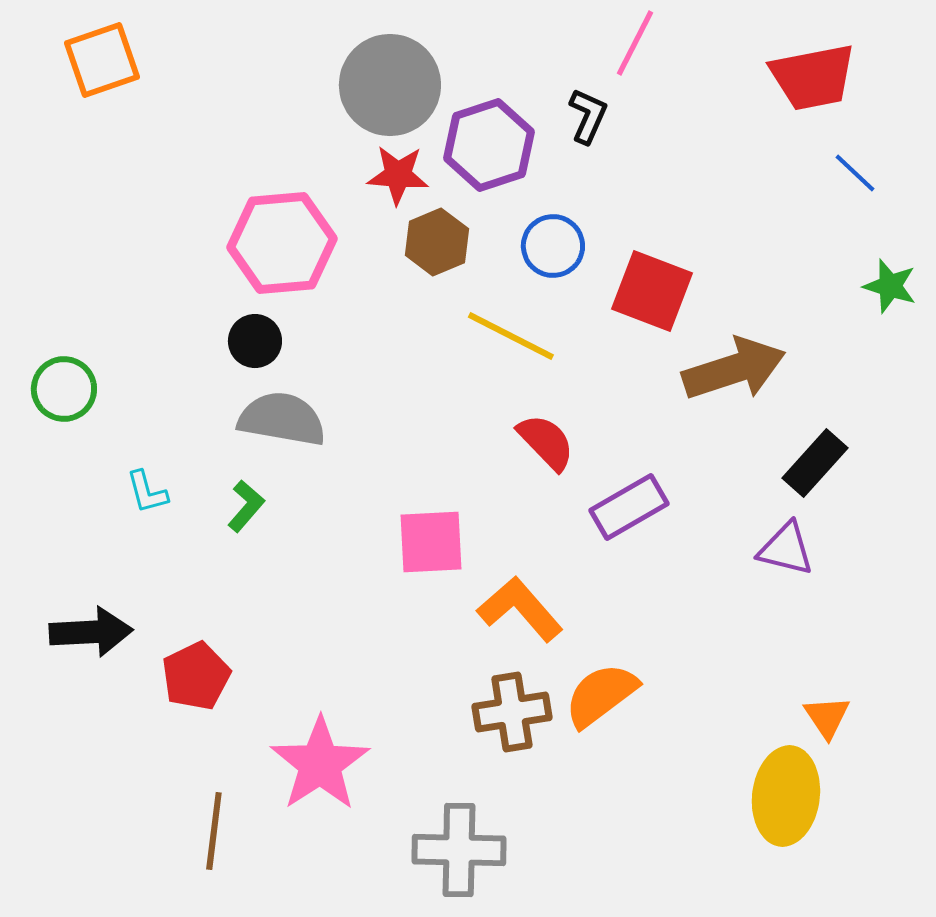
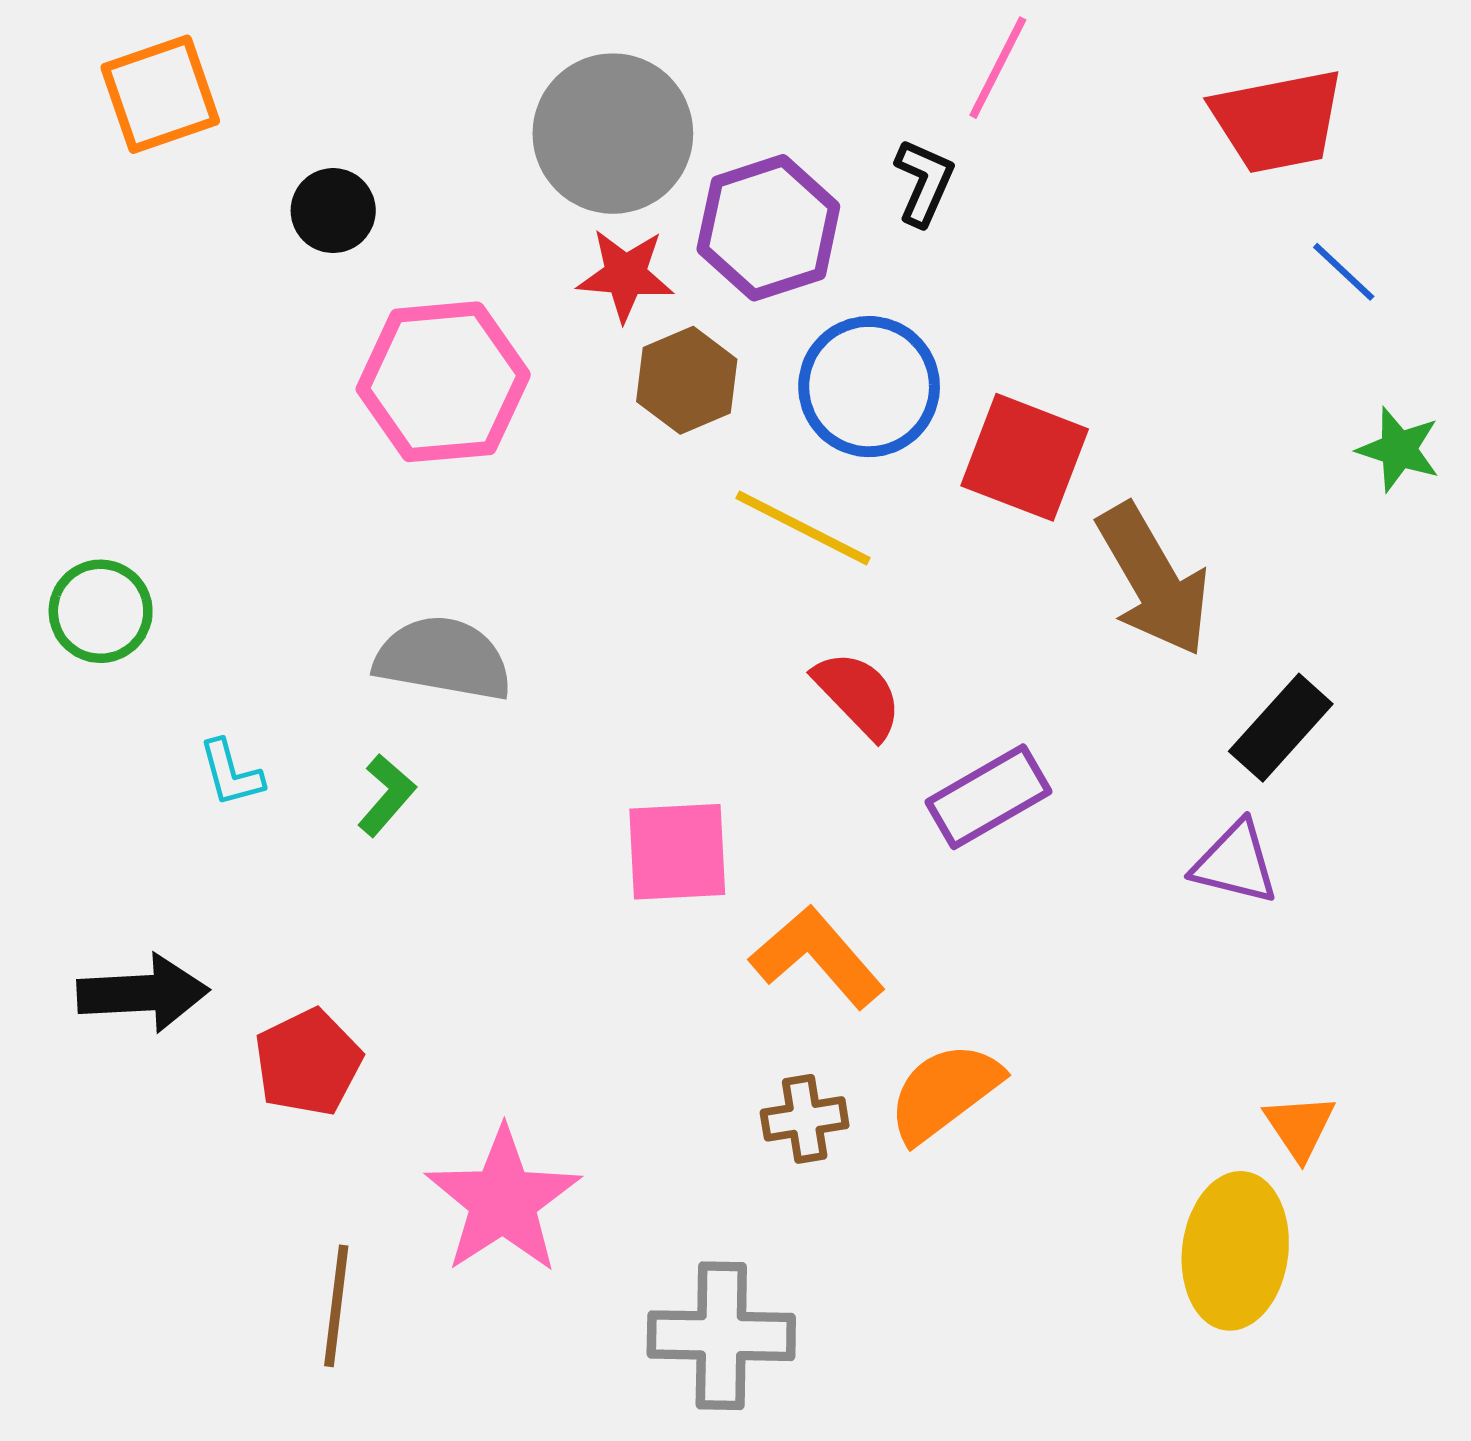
blue circle: (553, 246) -> (869, 387), size x1.4
black circle: (255, 341) -> (333, 211), moved
brown arrow: (734, 369) -> (1153, 580), turned 78
brown cross: (512, 712) -> (805, 1119), size x0.7

